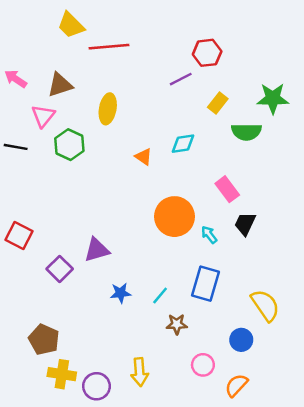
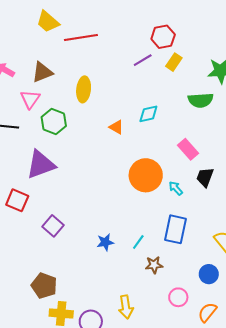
yellow rectangle: (218, 103) -> (174, 62), moved
purple triangle: (97, 250) -> (41, 165), moved, size x1.4

